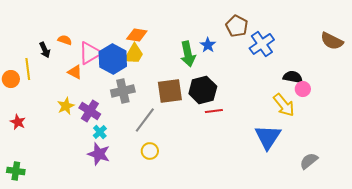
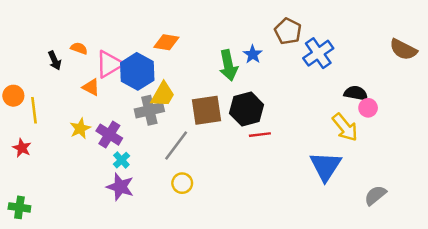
yellow trapezoid: (134, 54) -> (163, 94), moved
yellow line: (28, 69) -> (34, 110), moved

